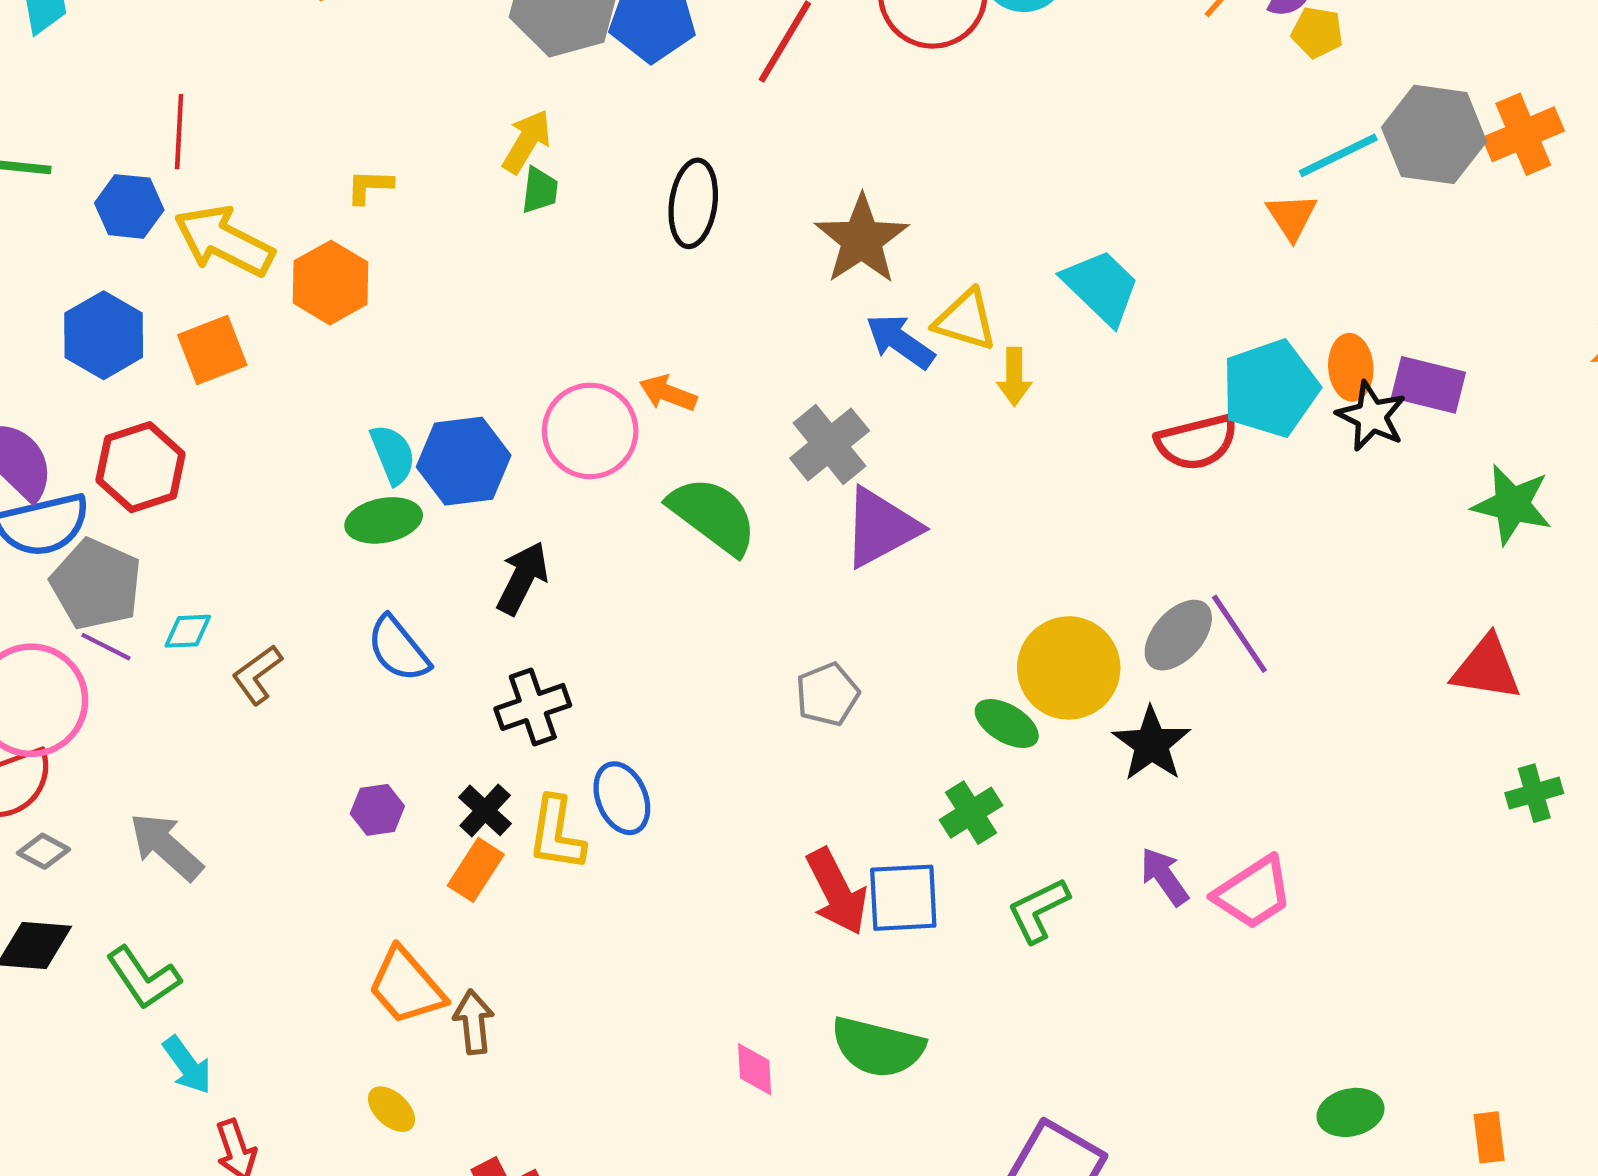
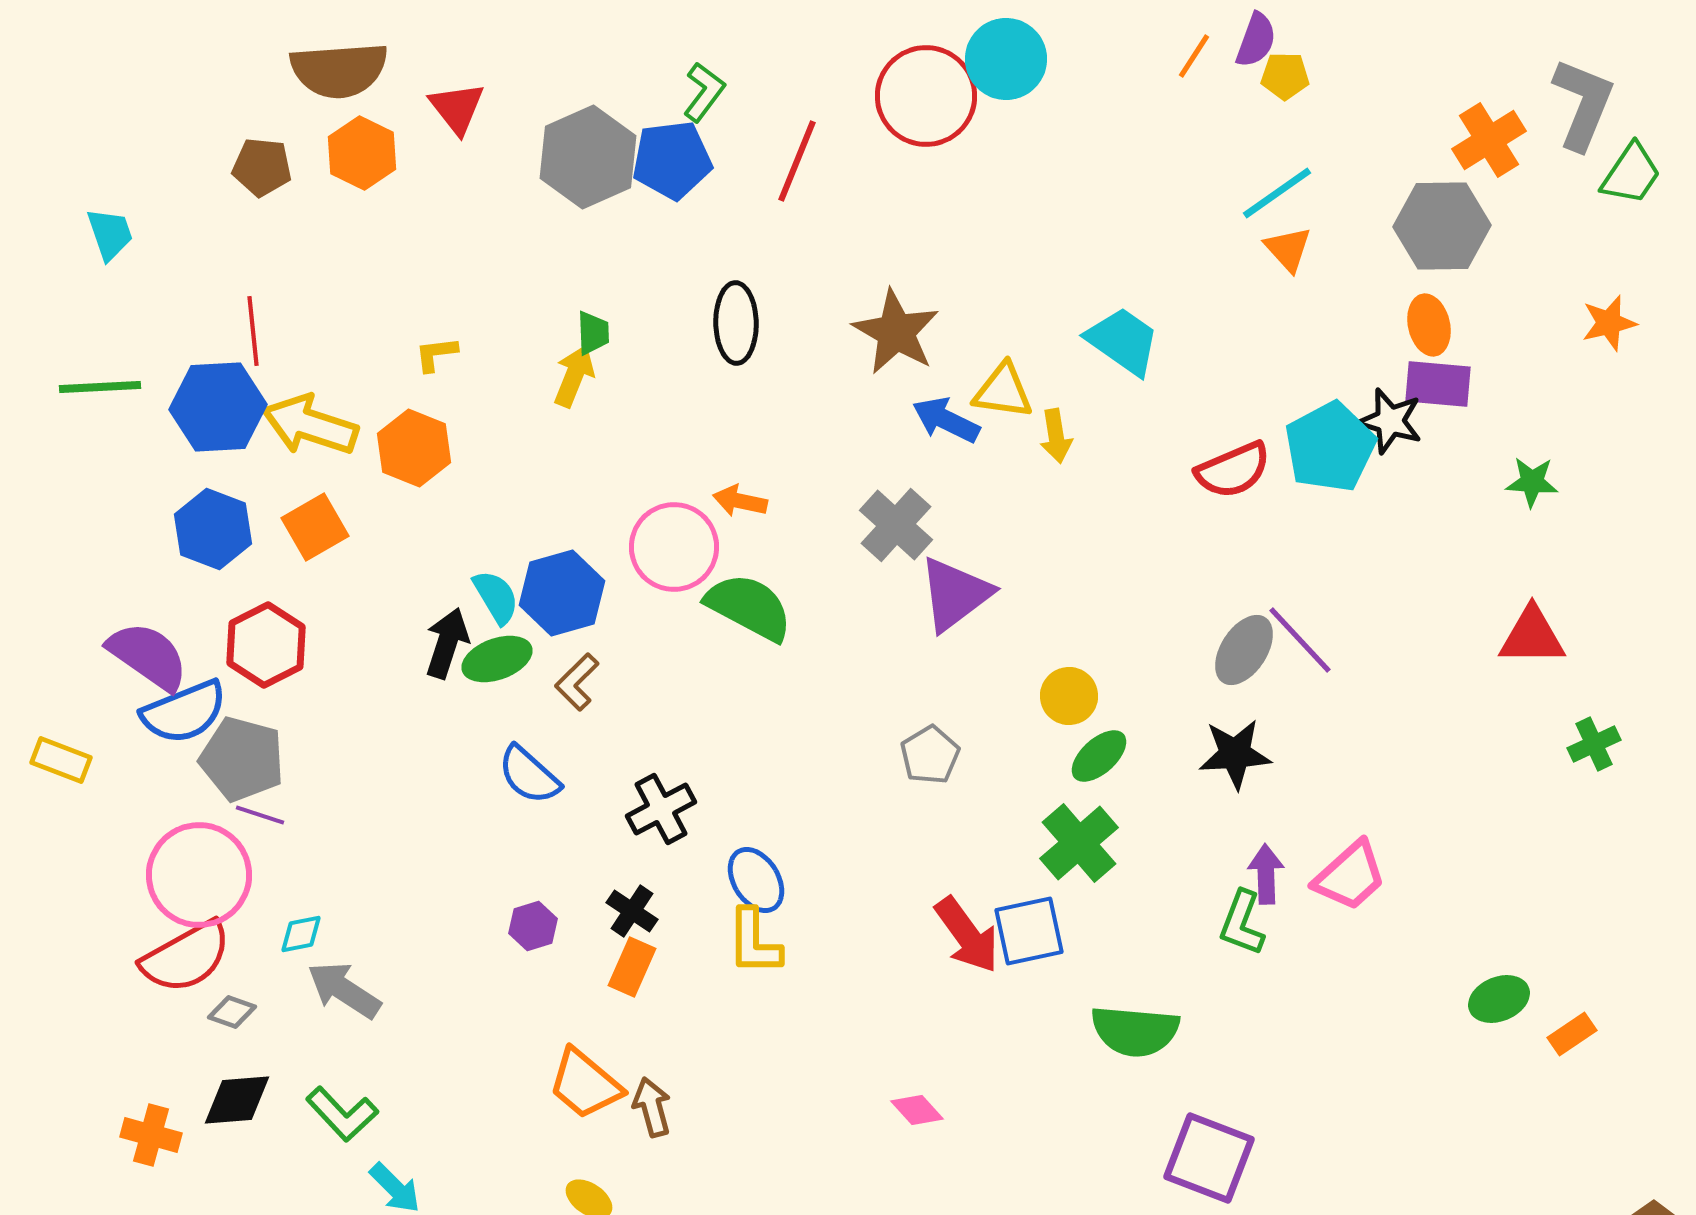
gray hexagon: (1434, 134) -> (1442, 226), moved
yellow arrow: (527, 141) -> (574, 376), moved
cyan line: (1338, 155) -> (1277, 193), moved
blue hexagon: (129, 206) -> (218, 407), size x1.5
orange ellipse: (1351, 367) -> (1429, 325), moved
cyan pentagon: (1270, 388) -> (1330, 447), moved
green star: (1512, 505) -> (1532, 482), size x0.7
green semicircle: (713, 515) -> (749, 607), moved
black arrow: (523, 578) -> (447, 643), moved
cyan diamond: (188, 631) -> (301, 934), moved
yellow circle: (1069, 668) -> (1069, 696), moved, size x0.6
brown L-shape: (257, 675) -> (577, 682), moved
green ellipse: (1007, 724) -> (1099, 756), turned -64
black star: (1151, 744) -> (1235, 754), turned -30
green cross: (971, 813) -> (1079, 843), size x1.4
yellow L-shape: (556, 834) -> (754, 942), moved
purple arrow: (1164, 877) -> (1266, 874), turned 42
green L-shape: (1038, 910) -> (1242, 923), moved, turned -34
green semicircle: (878, 1047) -> (1135, 1031), moved
pink diamond: (755, 1069) -> (917, 1110), turned -30
green ellipse: (1350, 1112) -> (1499, 999), moved
orange rectangle: (1489, 1137) -> (1572, 1034), moved, turned 72

